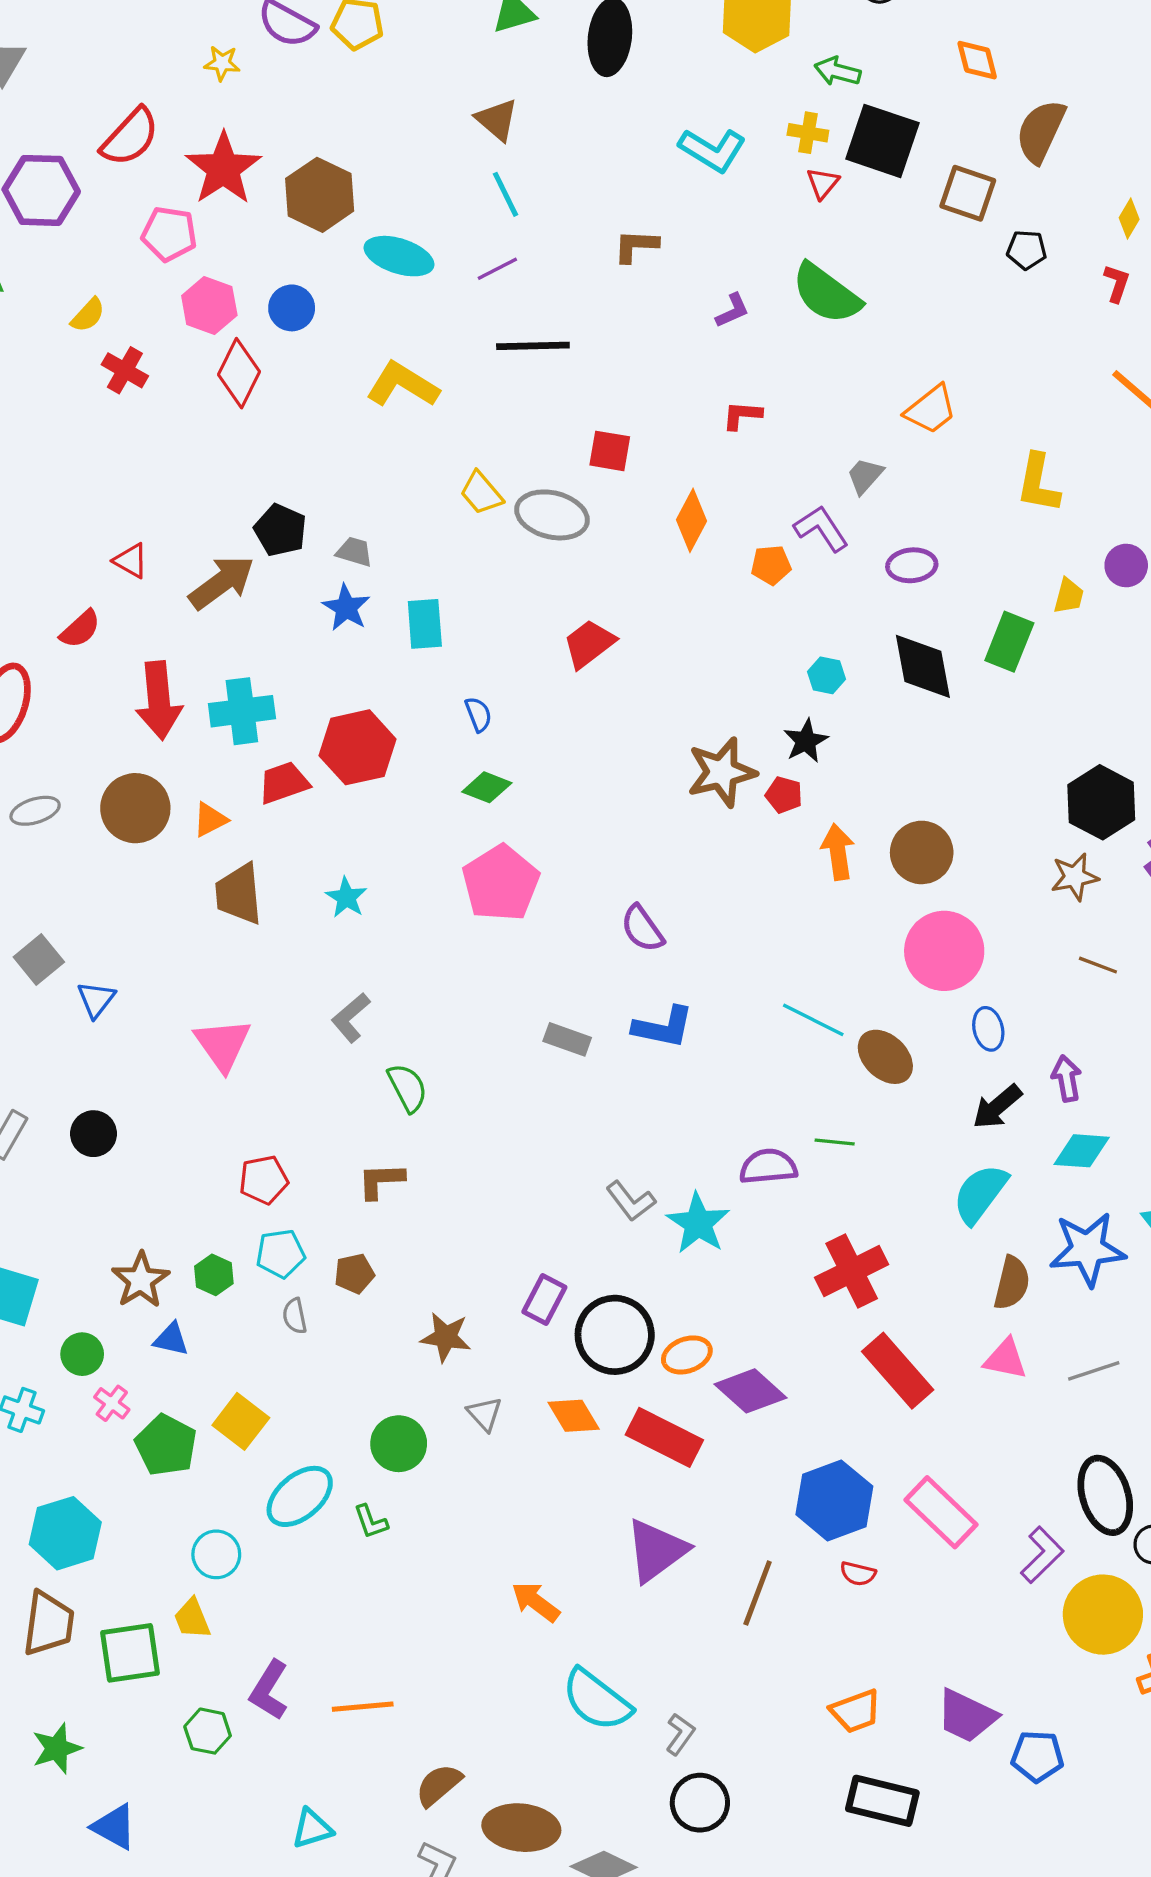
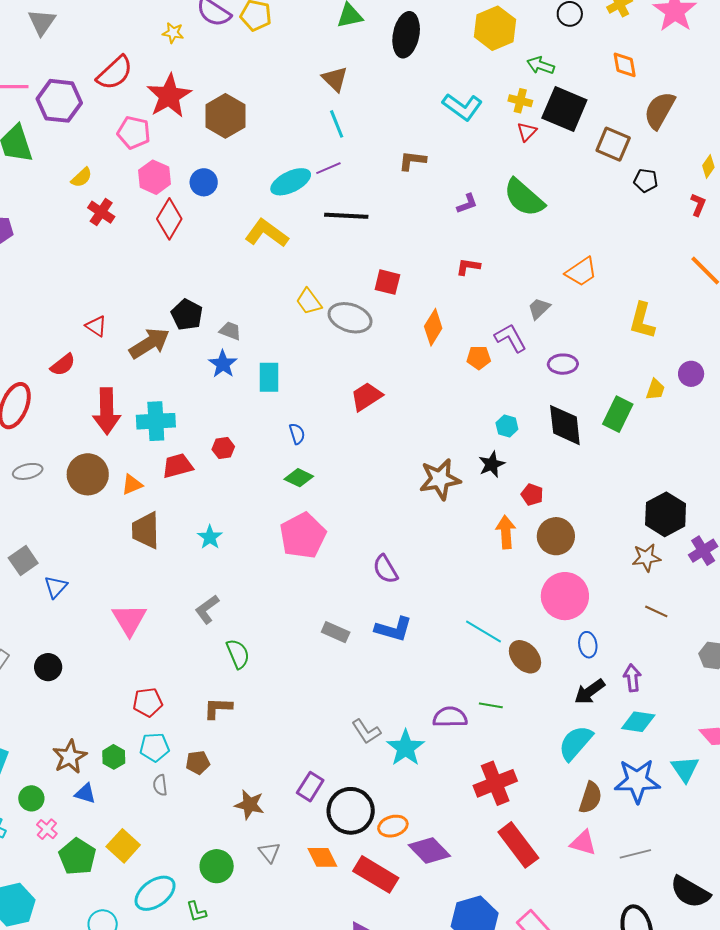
cyan ellipse: (399, 256) -> (291, 182), moved, turned -48
red hexagon: (357, 747) -> (223, 448), size x0.5
red pentagon: (784, 795) -> (532, 495), moved

